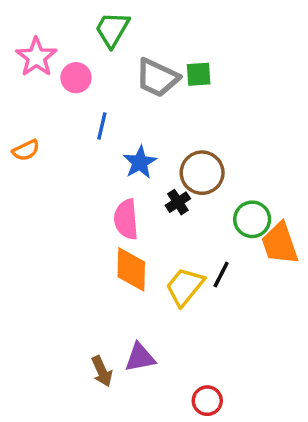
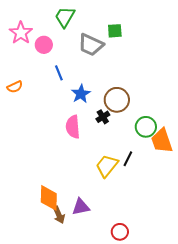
green square: (199, 74) -> (115, 31), moved
blue line: (102, 126) -> (59, 73), turned -35
orange diamond: (131, 269) -> (49, 198), moved

